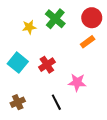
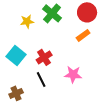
black line: (56, 102) -> (41, 79), moved

